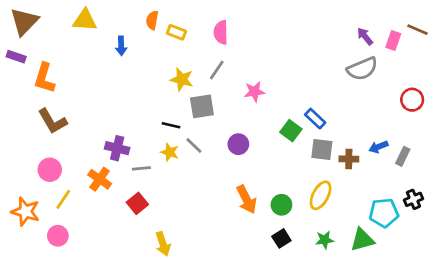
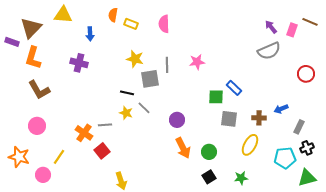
brown triangle: (24, 22) -> (31, 28), moved
gray line: (217, 70) -> (167, 65), moved, turned -35
pink star: (255, 92) -> (197, 62), moved
green square: (291, 131) -> (216, 97), turned -35
purple circle: (238, 144) -> (177, 120), moved
purple cross: (117, 148) -> (79, 63), moved
gray square: (322, 150) -> (229, 119), moved
gray rectangle: (403, 156) -> (299, 127), moved
orange cross: (100, 179) -> (84, 133), moved
yellow ellipse: (321, 195) -> (250, 145), moved
yellow line: (63, 199) -> (59, 157), moved
green triangle: (362, 240) -> (307, 178), moved

